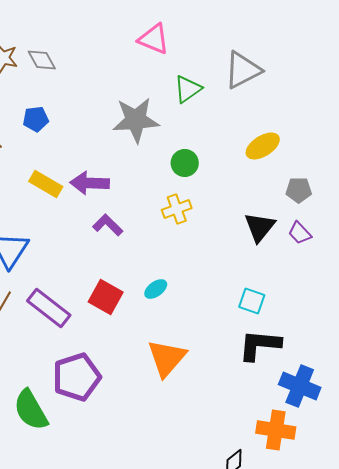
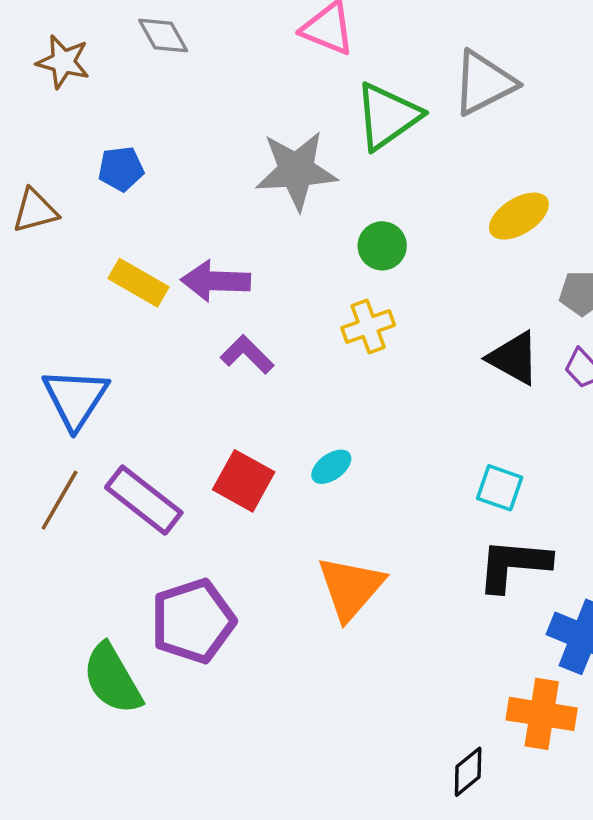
gray diamond: (42, 60) -> (163, 35), moved
green triangle: (188, 89) -> (387, 116), size x1.4
black triangle: (260, 227) -> (514, 358), turned -40

